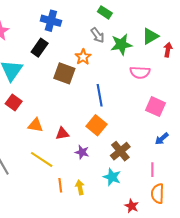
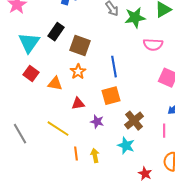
black rectangle: (40, 48) -> (56, 32), moved
orange star: (83, 57) -> (78, 72), moved
orange triangle: (35, 125) -> (55, 84), moved
orange square: (96, 125) -> (111, 96), turned 36
pink line: (152, 170) -> (164, 131), moved

